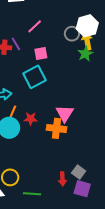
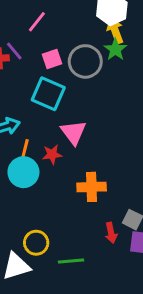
gray circle: (72, 34) -> (85, 61), moved, size x1.5
cyan square: (35, 77) -> (48, 94), turned -30
pink triangle: (65, 113) -> (73, 132), moved
orange cross: (56, 128) -> (92, 187), moved

